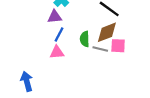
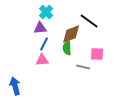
brown diamond: (107, 32) -> (71, 34), moved
gray line: (100, 49) -> (83, 67), moved

